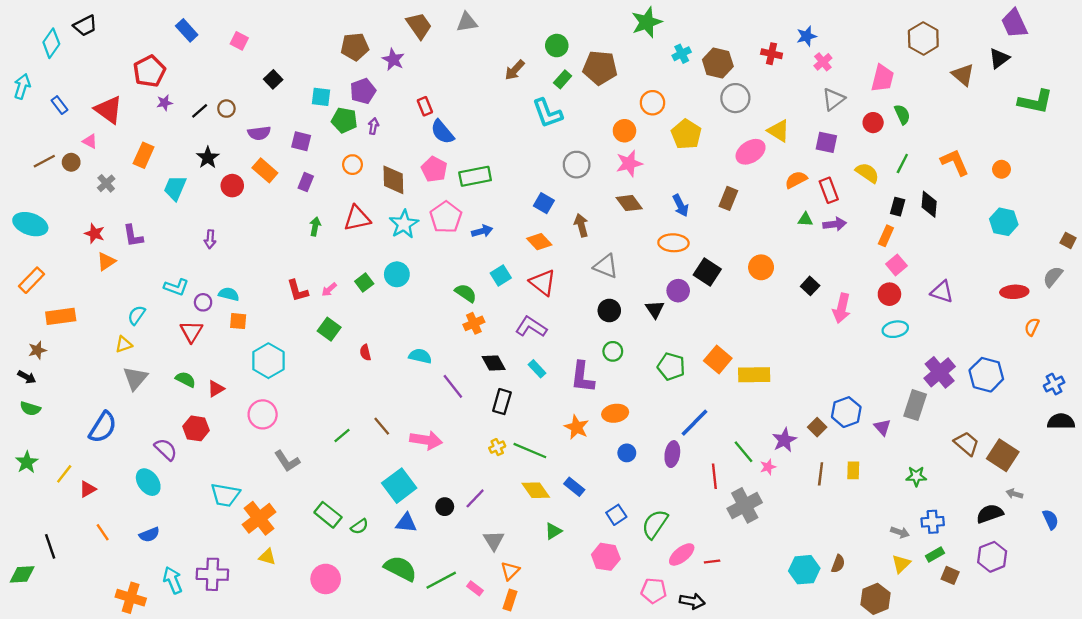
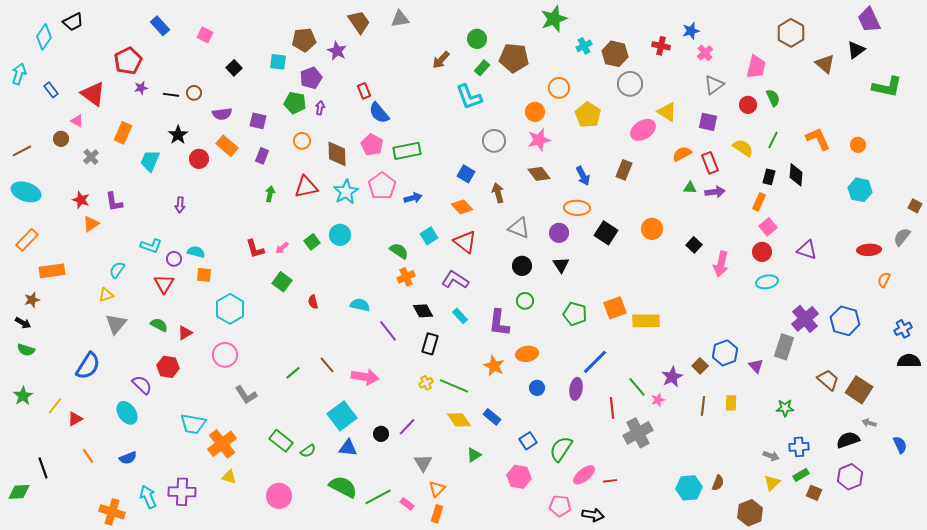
cyan square: (321, 97) -> (278, 62), moved
black line: (200, 111) -> (171, 95), turned 49
brown line: (44, 161) -> (22, 151), moved
purple circle: (678, 291) -> (559, 233), moved
orange square: (718, 360) -> (615, 308), turned 30

